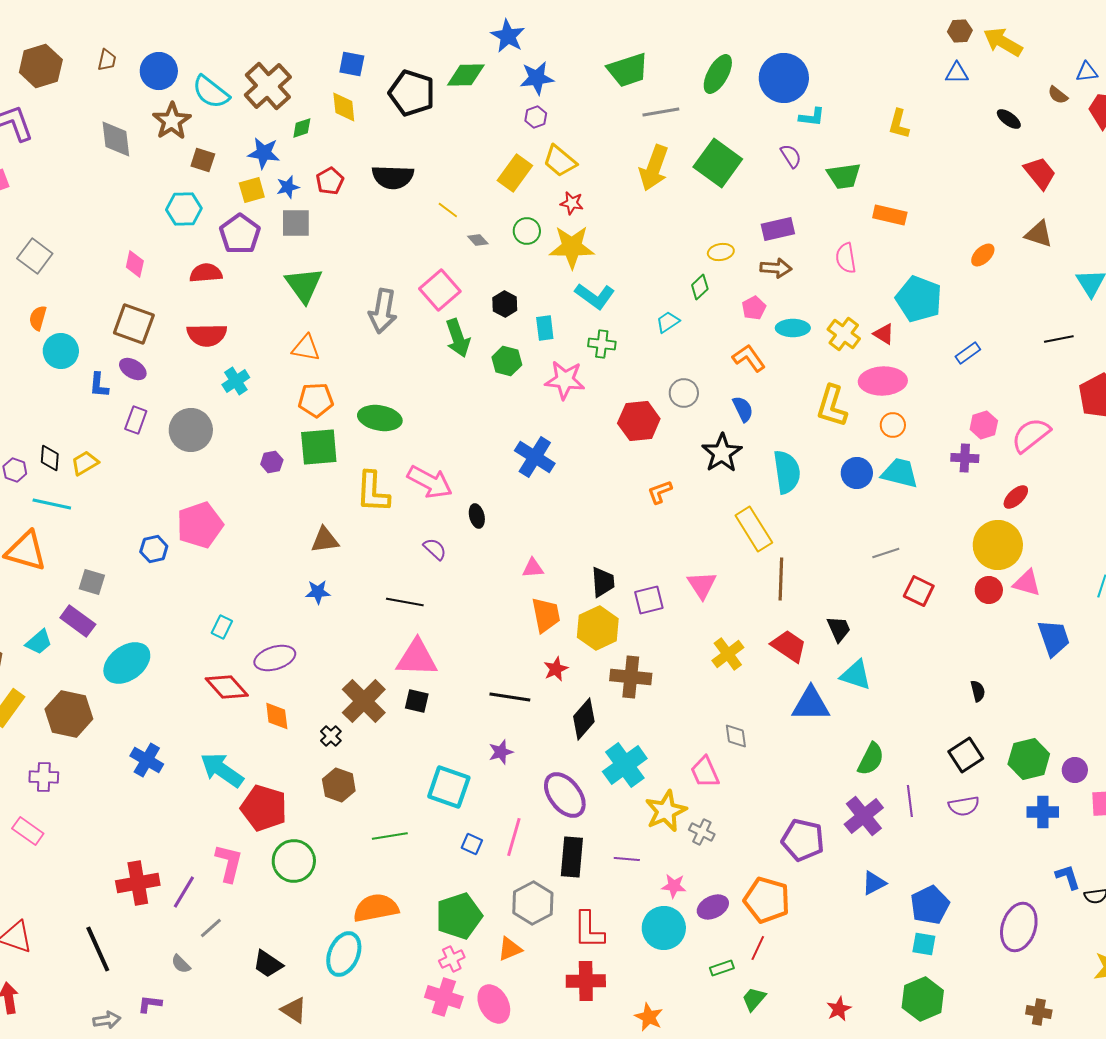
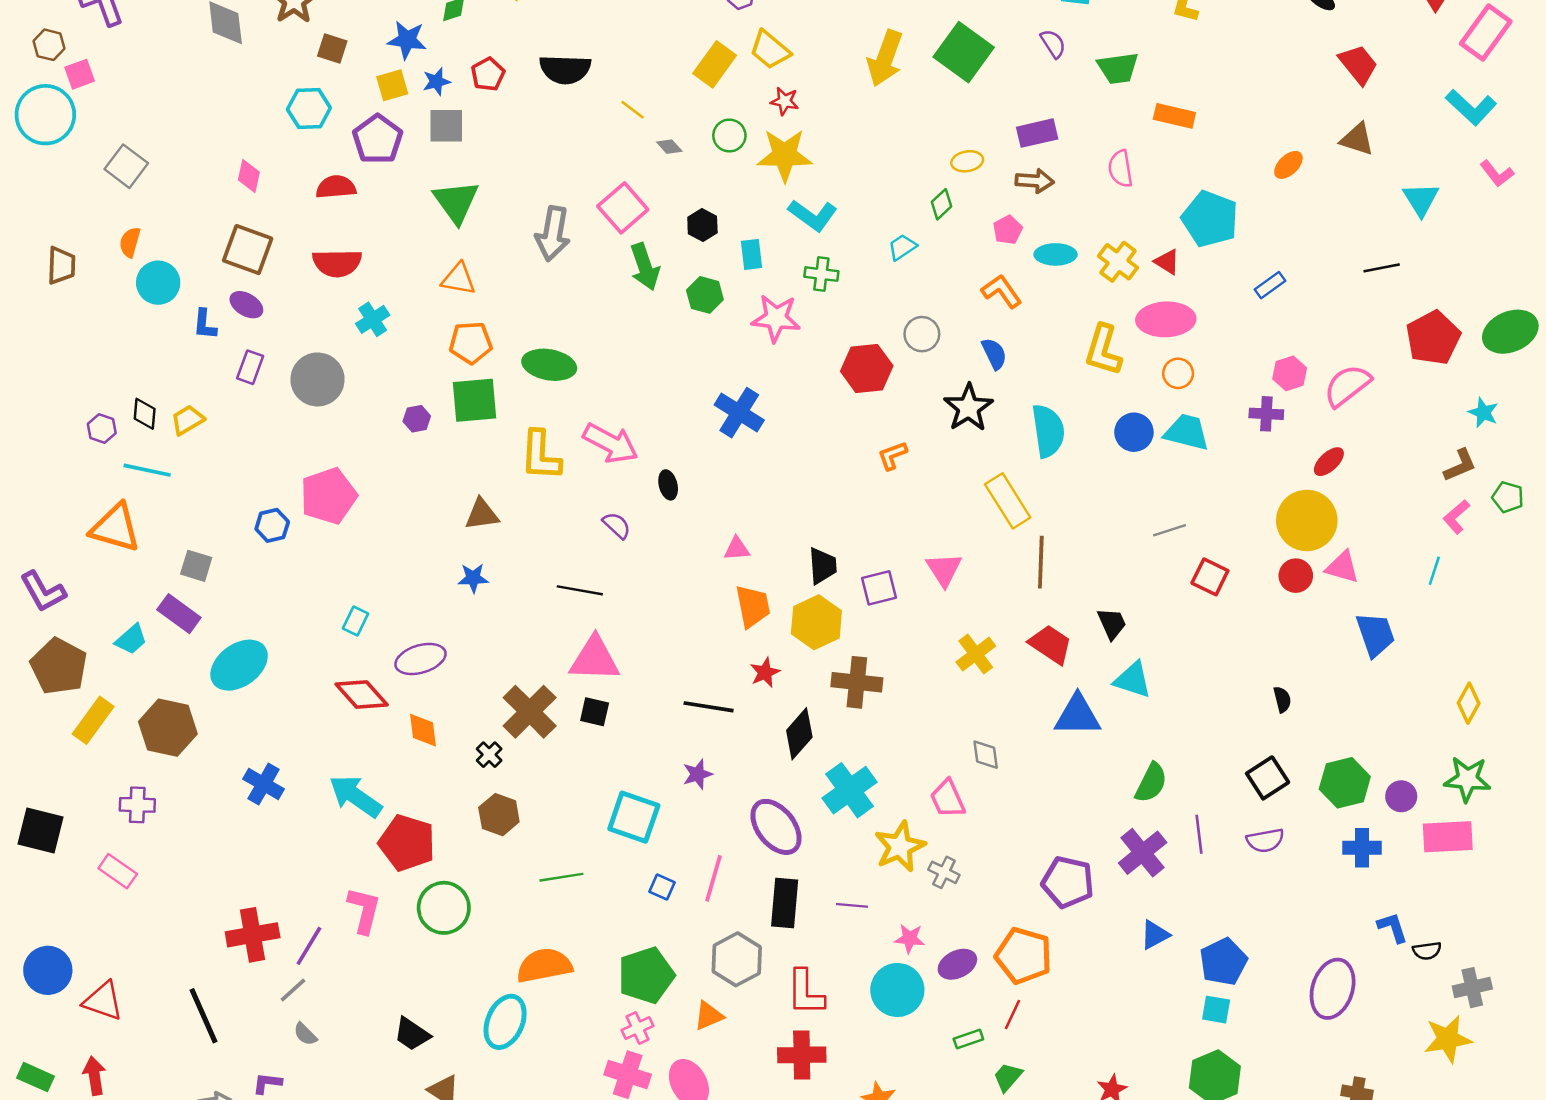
gray line: (211, 928) -> (293, 990), moved

